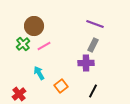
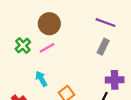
brown circle: (34, 26) -> (49, 24), moved
purple cross: (86, 63) -> (115, 80), moved

